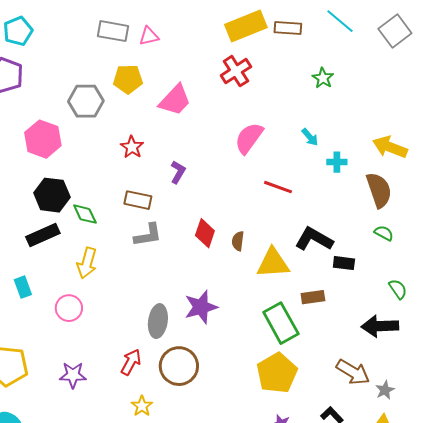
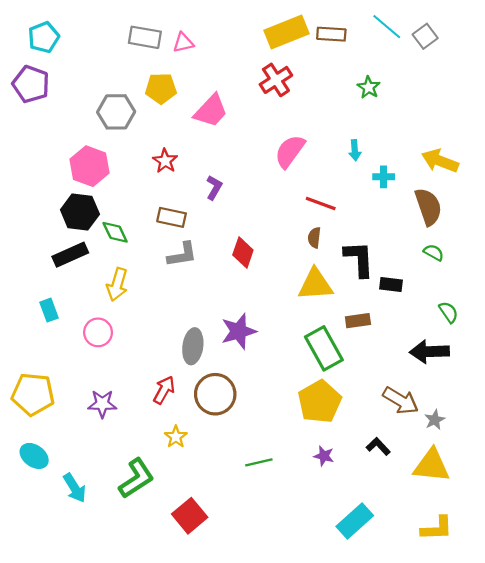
gray square: (395, 31) -> (425, 36), moved, size x0.7
cyan arrow: (310, 137) -> (355, 150), turned 36
pink hexagon: (43, 139) -> (89, 166), moved
black L-shape: (314, 239) -> (359, 259), turned 57
brown semicircle: (238, 241) -> (314, 238), moved

